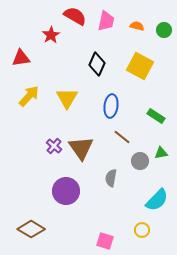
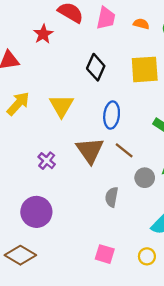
yellow square: (140, 66) -> (145, 69), turned -32
brown triangle: (81, 148) -> (90, 150), moved
purple circle: (66, 191) -> (36, 212), moved
pink square: (105, 241) -> (105, 254), moved

